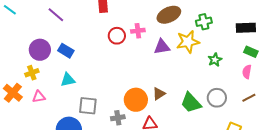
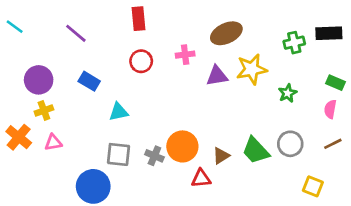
green cross: (204, 22) -> (294, 43), moved
black rectangle: (246, 28) -> (329, 33), moved
red circle: (117, 36) -> (141, 61), moved
purple circle: (40, 50) -> (39, 80), moved
cyan triangle: (68, 80) -> (118, 112), moved
brown triangle: (159, 94) -> (221, 156), moved
gray cross: (118, 118) -> (154, 156), moved, turned 32

